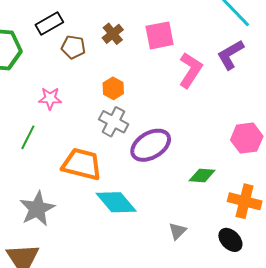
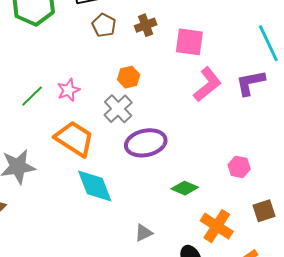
pink star: (50, 98) -> (69, 90), moved, turned 30
pink hexagon: (247, 138) -> (239, 167), size x0.7

